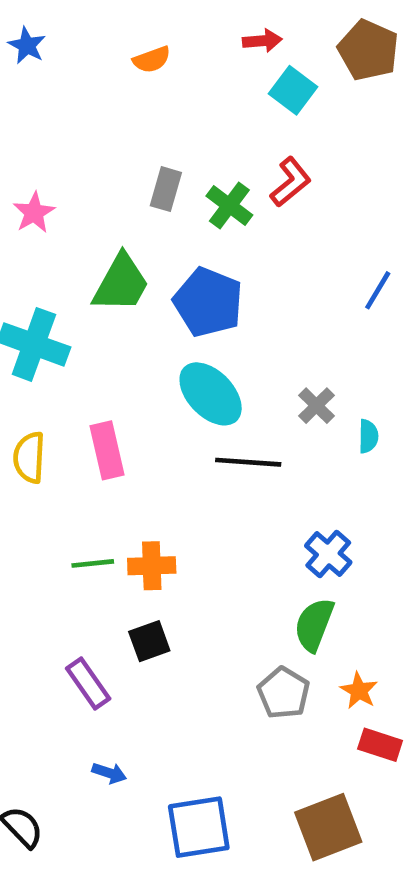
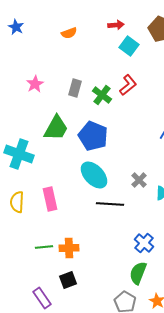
pink star: (34, 213) -> (35, 84), moved

